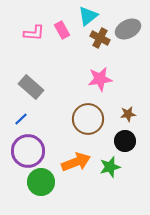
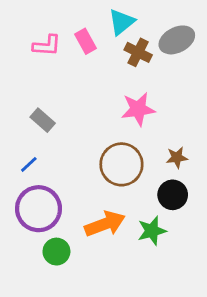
gray rectangle: (31, 87) -> (43, 120), size x0.7
green circle: (41, 182) -> (56, 252), size x0.7

